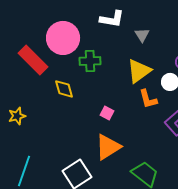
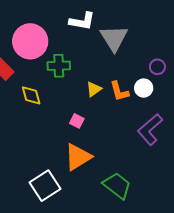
gray triangle: (142, 35) -> (114, 38), size x1.8
yellow triangle: (139, 71) -> (94, 89), moved, size x0.6
orange L-shape: (148, 99) -> (119, 91), moved

